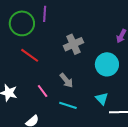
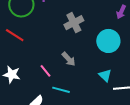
red line: (30, 55) -> (15, 35), moved
cyan line: (68, 105) -> (61, 90), moved

